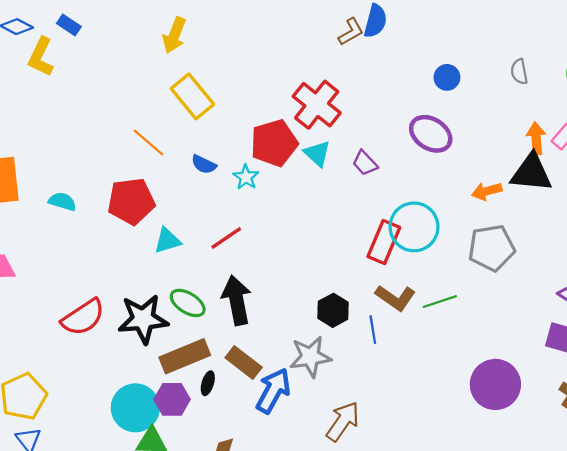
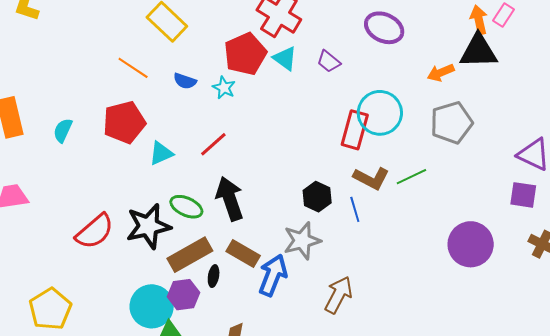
cyan semicircle: (62, 201) -> (63, 130), turned -75

